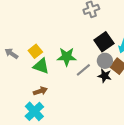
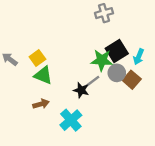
green star: (67, 57) -> (102, 60), moved
black star: (105, 76) -> (81, 90), moved
cyan cross: (34, 111) -> (71, 120), moved

